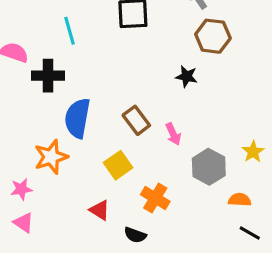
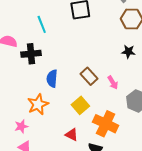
black star: (187, 76) -> (128, 52), moved
blue semicircle: (77, 118) -> (52, 79), size x0.7
orange cross: (155, 198) -> (106, 124), size x1.4

